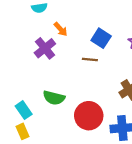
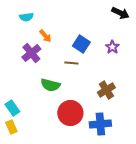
green semicircle: (54, 98) -> (50, 85), moved

